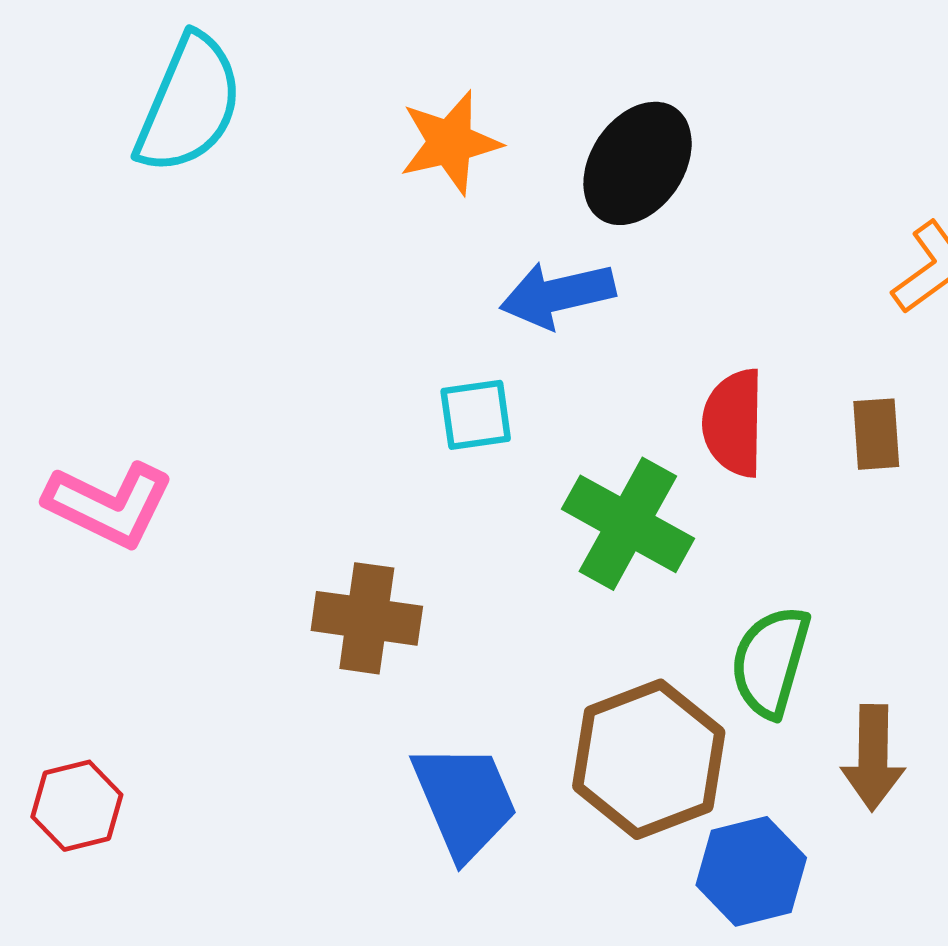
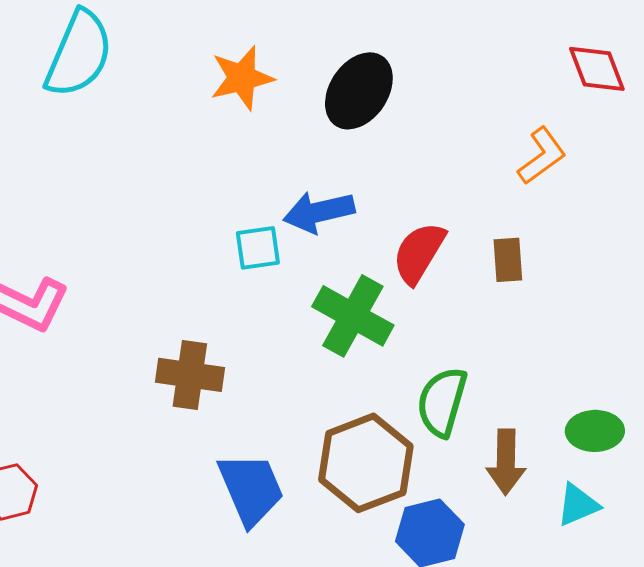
blue arrow: (557, 295) -> (319, 212), moved
red semicircle: (734, 423) -> (419, 253), turned 30

